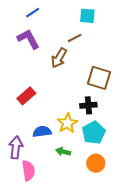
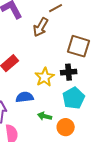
yellow star: (67, 123) -> (45, 77), moved
orange circle: (96, 163) -> (66, 127), moved

